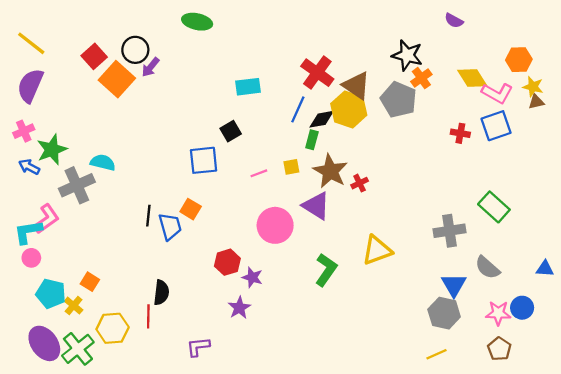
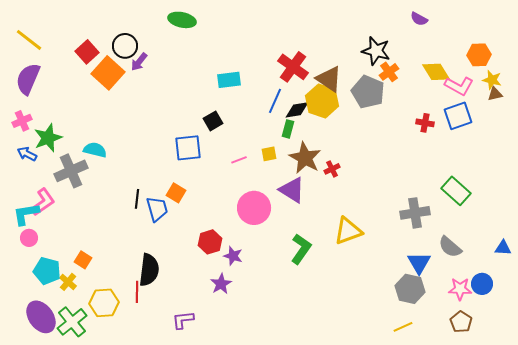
black semicircle: (161, 293) -> (149, 270), size x1.4

